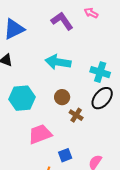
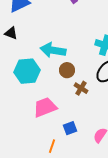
cyan arrow: (58, 62) -> (53, 50), moved

